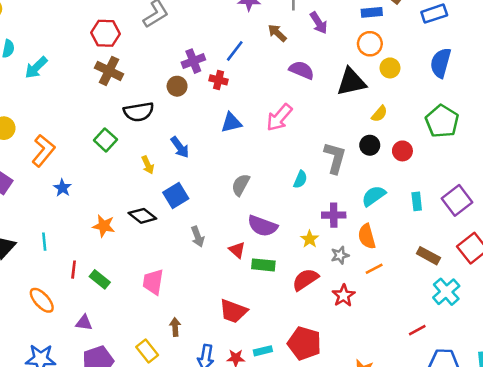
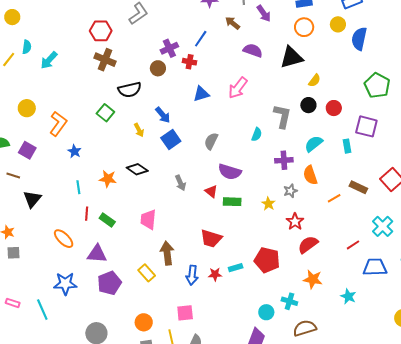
yellow circle: (390, 68) -> (338, 24), moved
green pentagon: (442, 121) -> (377, 85), moved
blue square: (176, 196) -> (171, 139), moved
purple square: (457, 200) -> (366, 126), moved, turned -35
yellow star: (310, 239) -> (268, 204), moved
cyan line: (44, 242) -> (78, 187), moved
orange line: (374, 269) -> (334, 198), moved
red semicircle: (305, 280) -> (308, 245), moved
cyan cross: (446, 292) -> (383, 226), moved
purple triangle: (84, 323) -> (97, 254), size x1.5
brown arrow: (175, 327) -> (167, 253), size x1.6

